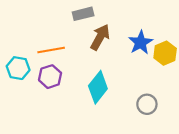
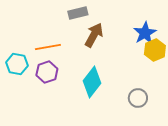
blue star: (141, 43) -> (145, 33), moved

